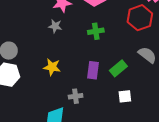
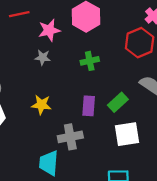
gray cross: (76, 96) -> (70, 137), size x1.5
white square: (125, 96) -> (127, 134), size x1.6

